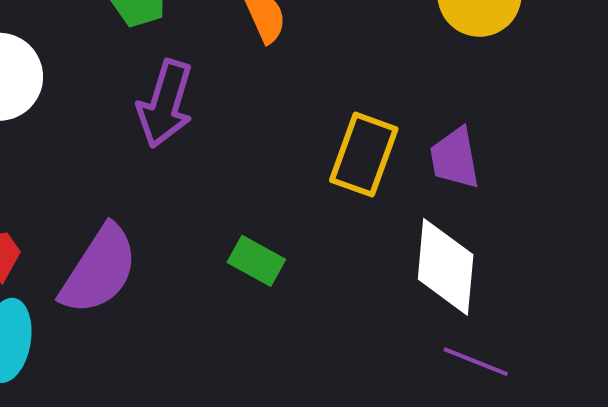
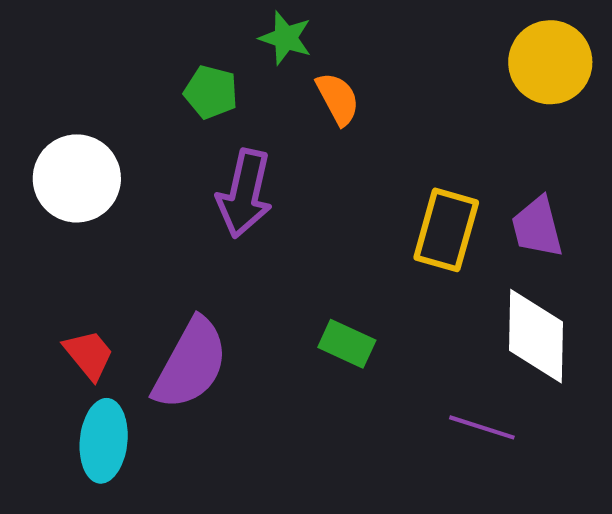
purple line: (476, 362) -> (482, 427), moved

